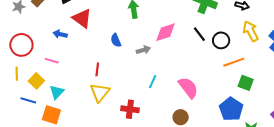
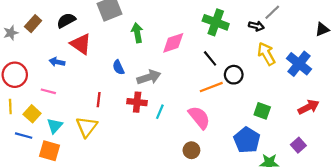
pink diamond: (165, 32) -> (173, 43), moved
black circle: (221, 40) -> (234, 75), moved
gray arrow: (143, 50) -> (149, 77), size x1.5
orange line: (234, 62) -> (211, 87), moved
yellow triangle: (100, 93) -> (87, 127), moved
red cross: (130, 109) -> (137, 102), moved

